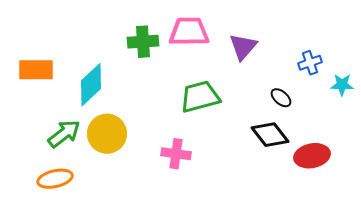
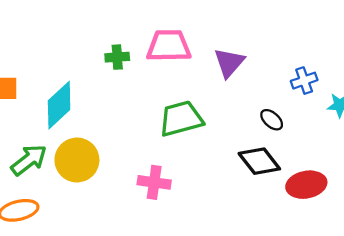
green cross: (143, 42) -> (117, 57), size x0.7

